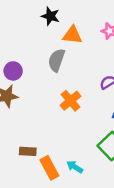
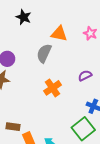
black star: (50, 16) -> (23, 17), moved

